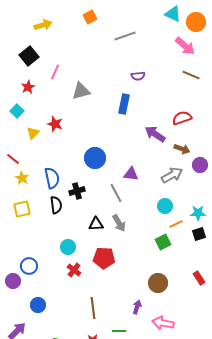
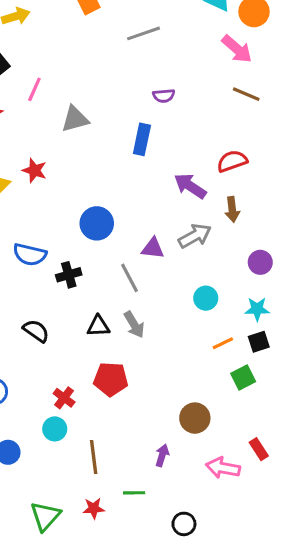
brown arrow: (182, 149) -> (232, 209), turned 63
purple circle: (200, 165) -> (260, 262), moved
gray arrow: (172, 175) -> (195, 236), moved
blue semicircle: (52, 178) -> (30, 255), turned 115
black semicircle: (56, 205) -> (36, 331), moved, turned -48
orange line: (176, 224) -> (223, 343), moved
green square: (163, 242) -> (243, 378), moved
cyan circle: (68, 247) -> (55, 429), moved
red rectangle: (199, 278) -> (259, 449), moved
pink arrow: (163, 323) -> (223, 468), moved

